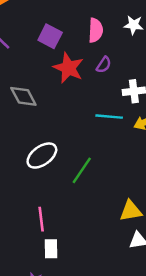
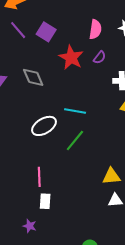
purple square: (50, 36) -> (46, 32), moved
cyan line: (109, 117) -> (75, 111), moved

